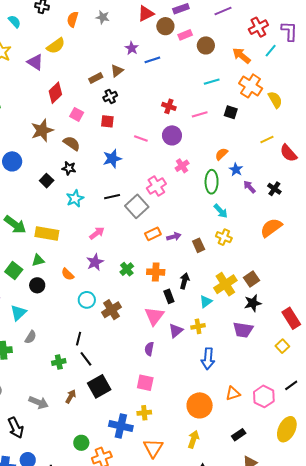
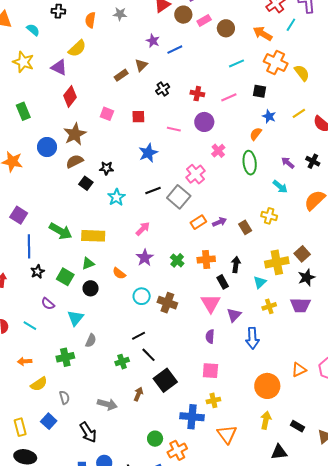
red diamond: (55, 93) -> (70, 96), moved
black cross: (110, 97) -> (163, 89), moved
brown semicircle: (72, 143) -> (75, 161), moved, turned -54
blue circle: (12, 161) -> (47, 147), moved
blue star: (236, 169) -> (269, 116), moved
cyan arrow: (221, 211) -> (280, 187), moved
yellow cross: (225, 284) -> (277, 262), turned 30
brown cross: (111, 310) -> (167, 303), turned -30
yellow cross: (198, 326) -> (269, 306), moved
black line: (79, 339) -> (139, 336), turned 56
blue arrow: (208, 359) -> (252, 338), moved
black rectangle: (239, 435) -> (297, 426), moved, turned 72

